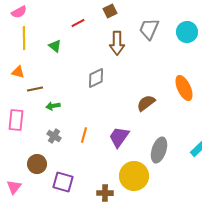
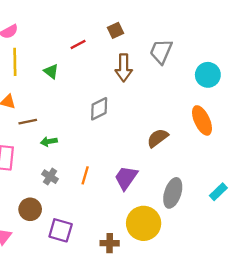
cyan circle: (187, 32) -> (208, 75), moved

